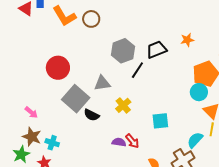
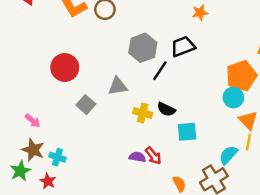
orange star: (187, 40) -> (200, 13), moved
gray square: (76, 99) -> (86, 105), size x0.6
yellow cross: (123, 105) -> (143, 113), turned -35
black semicircle: (92, 115) -> (166, 109), moved

